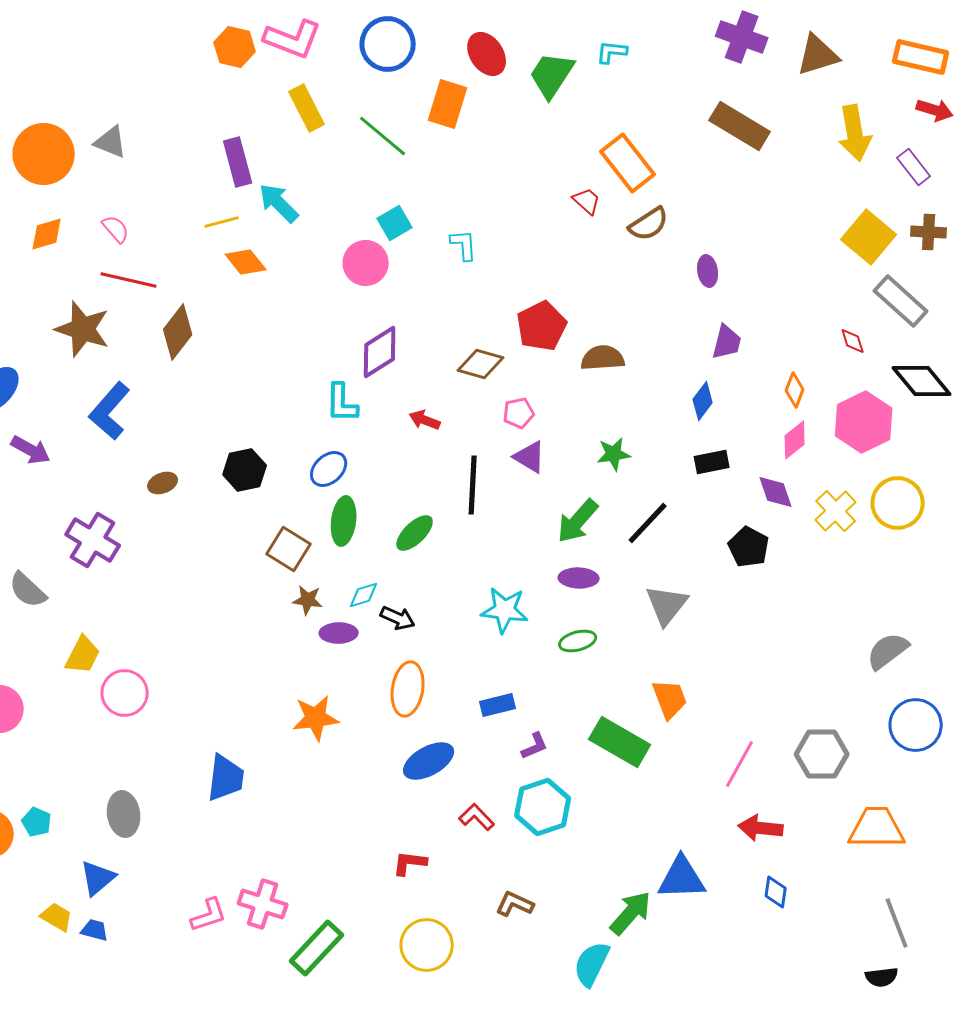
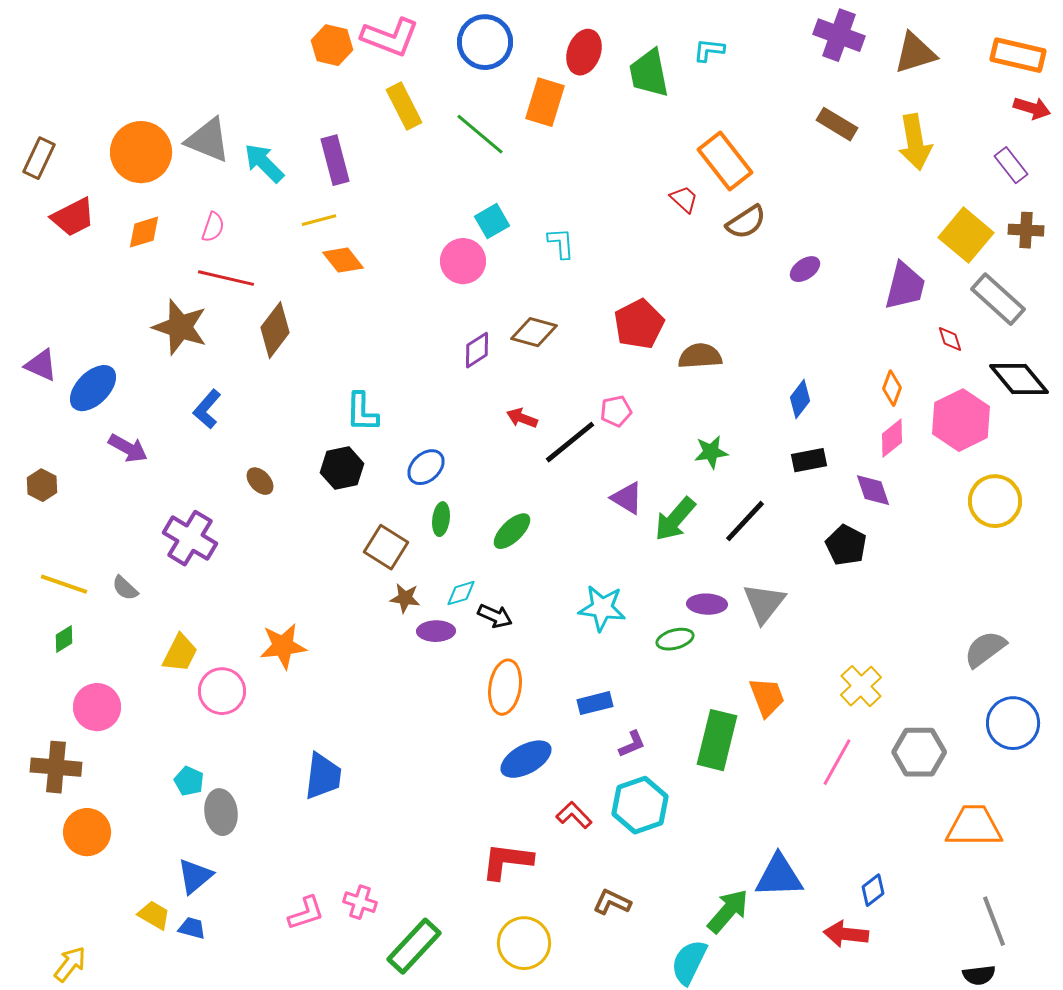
red ellipse: (487, 54) -> (584, 52), turned 54
green trapezoid: (552, 75) -> (649, 73), turned -44
brown rectangle: (740, 126) -> (837, 124), size x0.7
yellow arrow: (855, 133) -> (915, 142), moved
gray triangle: (111, 142) -> (208, 140), size x1.4
cyan arrow: (279, 203) -> (264, 163), moved
pink semicircle: (116, 229) -> (213, 227), turned 60
purple ellipse: (708, 271) -> (805, 269), turned 64
purple trapezoid: (727, 342) -> (905, 286), moved, size x1.4
purple diamond: (380, 352) -> (477, 350), size x0.7
brown diamond: (481, 364) -> (534, 332), moved
cyan L-shape: (342, 403) -> (362, 412), moved
blue L-shape: (110, 411) -> (207, 409), size x0.7
purple triangle: (530, 457) -> (627, 498), moved
brown ellipse: (163, 483) -> (260, 481), turned 68
black line: (473, 485) -> (570, 442), moved, turned 48
yellow cross: (836, 511) -> (861, 686), moved
green ellipse: (344, 521) -> (441, 519), size x0.7
purple ellipse: (579, 578) -> (707, 604), moved
gray semicircle: (28, 590) -> (125, 588), size x0.7
orange star: (316, 718) -> (283, 646), moved
green rectangle: (620, 742) -> (717, 740), turned 74
cyan pentagon: (37, 822) -> (189, 781), moved
red arrow: (761, 828) -> (846, 934), moved
red L-shape: (410, 863) -> (507, 861), size x1.5
blue diamond: (776, 892) -> (873, 890), turned 44
pink cross: (263, 904) -> (360, 902), size x0.7

